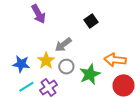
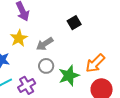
orange arrow: (115, 60) -> (95, 63), turned -55
yellow star: (46, 61) -> (19, 38), moved

